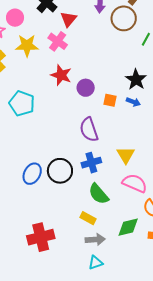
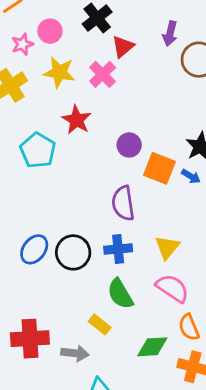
red star: (61, 75) -> (77, 120), moved
orange square: (110, 100) -> (159, 168), size x1.6
gray arrow: (95, 240) -> (75, 353), moved

